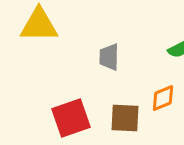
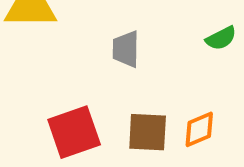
orange diamond: (163, 98) -> (199, 129), moved

